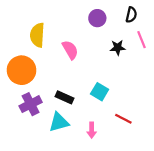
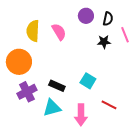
black semicircle: (131, 15) -> (108, 19), moved
pink semicircle: (70, 50) -> (59, 32), moved
pink arrow: (92, 130) -> (81, 115), size x1.5

